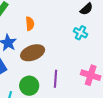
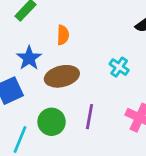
cyan cross: (80, 33) -> (119, 67), moved

